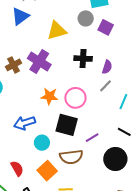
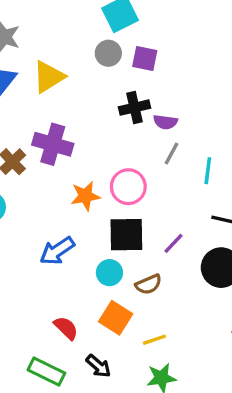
yellow triangle: (57, 31) -> (49, 77), moved
black cross: (83, 59) -> (134, 108), moved
purple semicircle: (107, 67) -> (165, 122), turned 96
cyan circle: (42, 143) -> (109, 273), moved
brown semicircle: (71, 157) -> (149, 284), size x0.7

